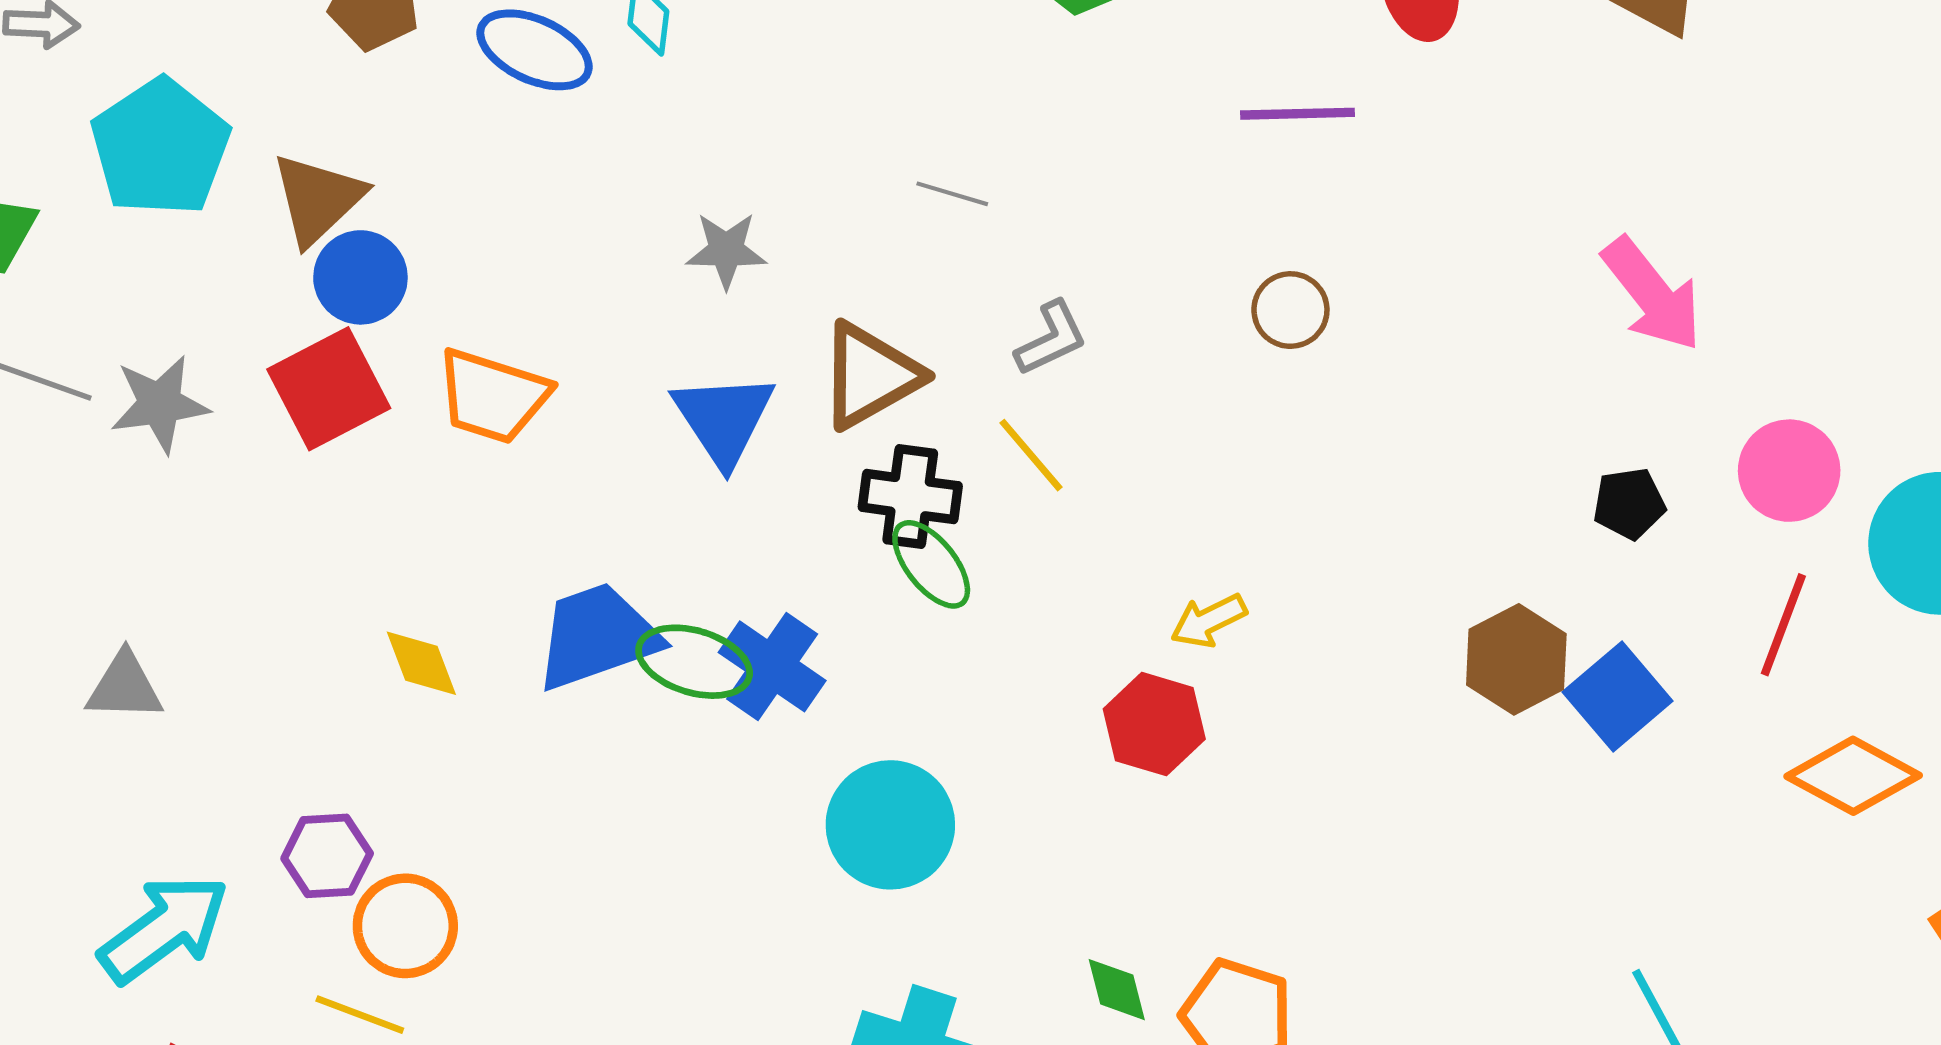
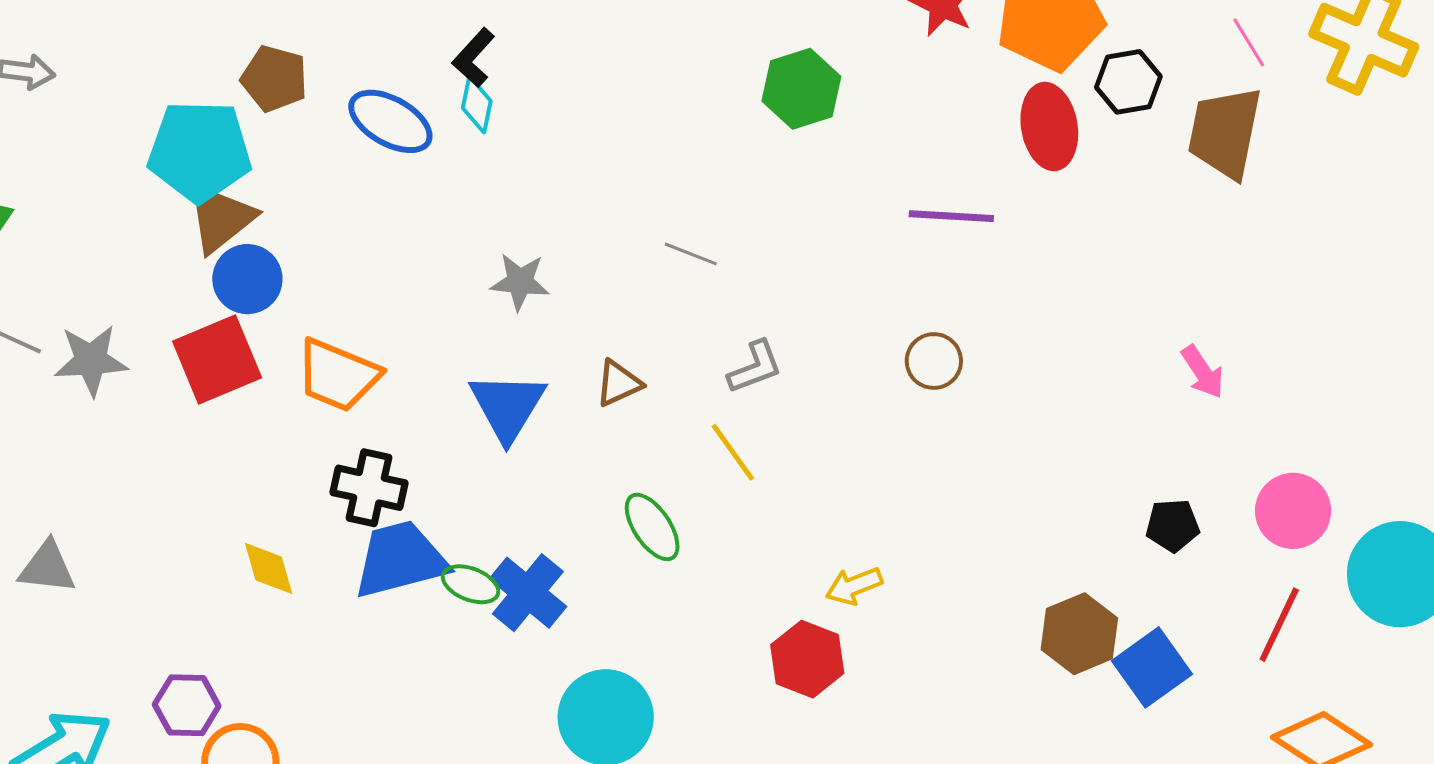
cyan pentagon: (160, 147) -> (200, 151), moved, turned 30
pink arrow: (1652, 294) -> (1203, 372), size x0.6
brown triangle: (870, 375) -> (619, 383), size x0.6
black cross: (910, 497) -> (369, 488), moved
green ellipse: (694, 662) -> (471, 584), size x0.7

